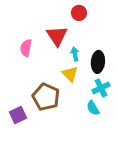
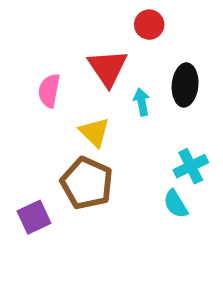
black ellipse: (98, 62) -> (185, 85), moved
yellow triangle: (70, 74) -> (94, 132), moved

